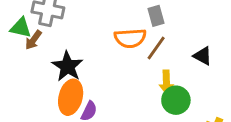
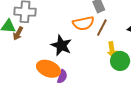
black star: (67, 66) -> (61, 45), moved
orange ellipse: (71, 97) -> (48, 69), turned -75

